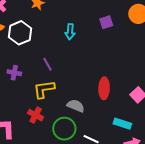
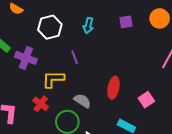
white hexagon: (20, 33) -> (50, 27), moved
purple line: (47, 64) -> (75, 57), moved
purple cross: (14, 73) -> (26, 58), size x1.5

